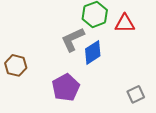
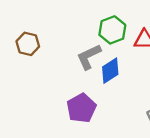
brown hexagon: (16, 65) -> (28, 44), moved

